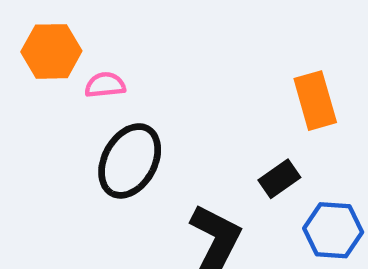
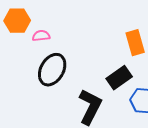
black rectangle: (279, 179) -> (119, 78), size x1.4

